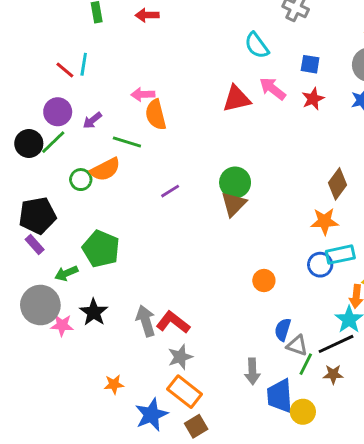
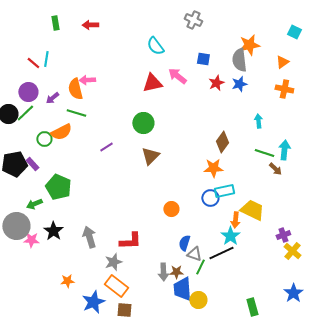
cyan semicircle: (257, 45) -> (155, 46), moved
red star: (313, 99) -> (216, 83), moved
orange semicircle: (156, 115) -> (75, 89), moved
green circle: (235, 182) -> (143, 123), moved
purple rectangle: (35, 244) -> (32, 164), moved
red L-shape: (173, 322) -> (130, 241), moved, turned 140
brown star: (333, 374) -> (176, 272), moved
brown square: (196, 426) -> (124, 310), turned 35

